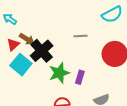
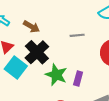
brown arrow: (27, 39) -> (31, 27), moved
green star: (59, 73) -> (56, 75), turned -30

